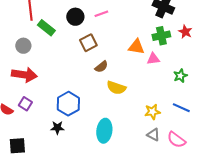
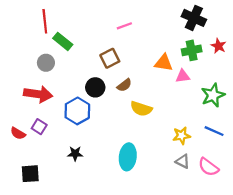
black circle: (75, 17) -> (95, 87), moved
gray circle: (23, 46) -> (46, 63), moved
green star: (180, 76) -> (213, 95), size x1.5
blue hexagon: (68, 104) -> (77, 111), moved

